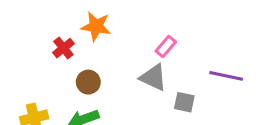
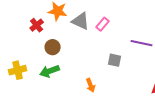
gray triangle: (153, 77) -> (81, 21), moved

